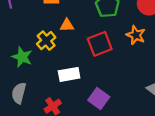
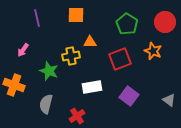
yellow cross: (46, 41) -> (71, 56), turned 30
purple square: (99, 99) -> (129, 96), moved

